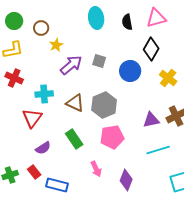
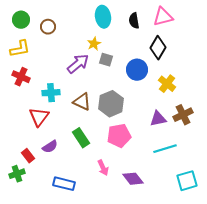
yellow star: (56, 45) -> (94, 44), moved
yellow cross: (168, 78) -> (167, 84), moved
red rectangle: (34, 172) -> (28, 156), moved
purple diamond: (126, 180) -> (133, 179), turned -60

